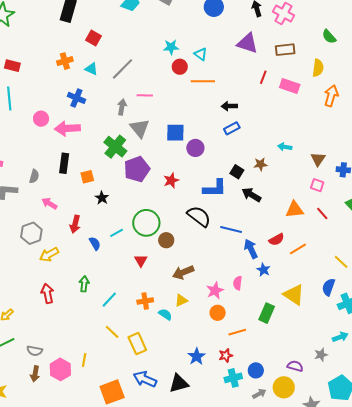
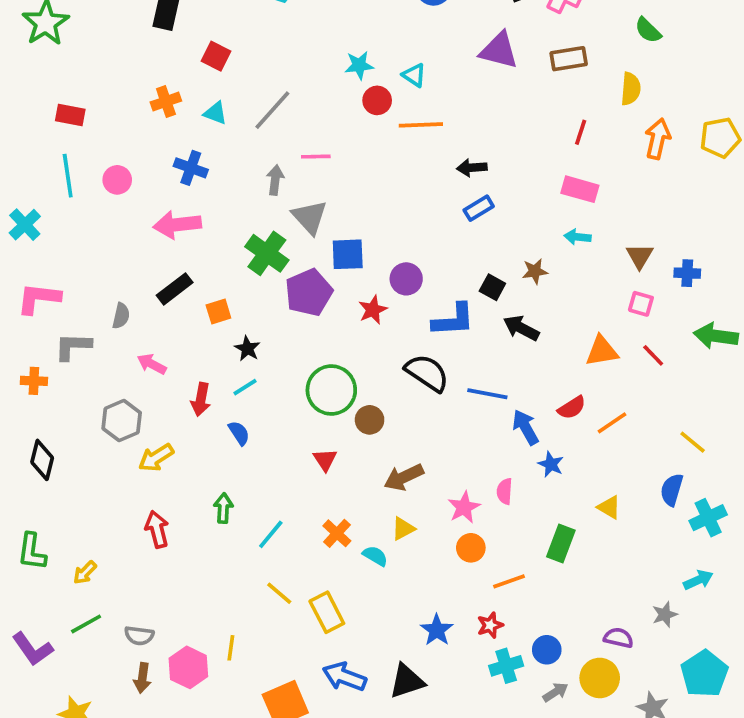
red line: (263, 77) -> (581, 132), moved
pink rectangle: (290, 86) -> (580, 189), moved
pink circle: (41, 119) -> (117, 180), moved
blue square: (175, 133) -> (348, 254), moved
purple circle: (195, 148) -> (406, 279), moved
black rectangle: (64, 163) -> (175, 289), turned 48
cyan line: (117, 233) -> (245, 387), moved
yellow triangle: (294, 295) -> (609, 507), size x0.6
orange cross: (145, 301) -> (337, 533), turned -35

